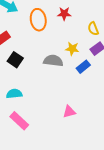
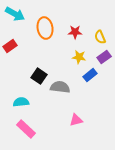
red star: (64, 14) -> (75, 32), moved
black square: (15, 60) -> (39, 76), moved
gray semicircle: (53, 61) -> (60, 87), moved

